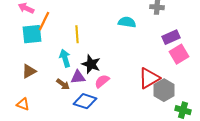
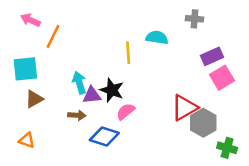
cyan square: (32, 34) -> (25, 69), moved
yellow line: (77, 34) -> (128, 53), moved
purple triangle: (78, 77) -> (92, 95), moved
brown arrow: (63, 84) -> (77, 115), turned -32

